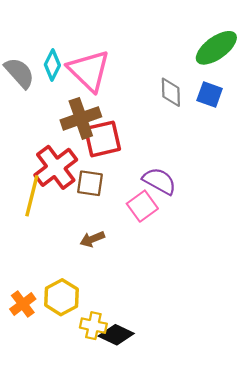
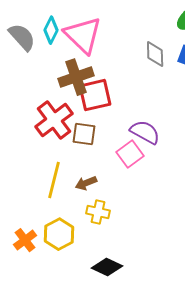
yellow line: (32, 196) -> (54, 180), moved
yellow cross: (93, 326) -> (98, 212), moved

